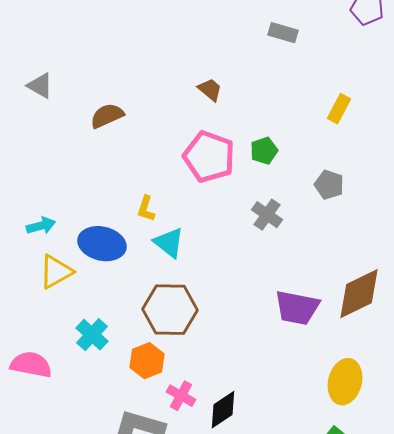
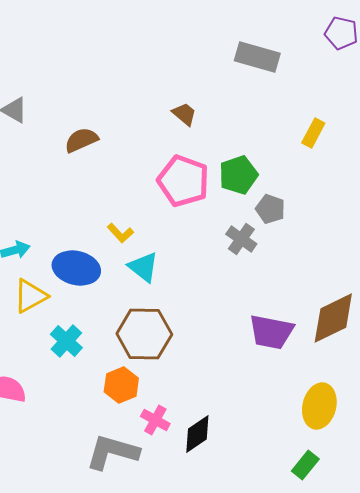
gray rectangle: (283, 33) -> (257, 57), size x1.5
green pentagon: (264, 151) -> (238, 175), size x1.4
gray pentagon: (329, 185) -> (270, 209), moved
yellow L-shape: (146, 209) -> (120, 233), turned -60
cyan cross: (92, 335) -> (66, 341), moved

